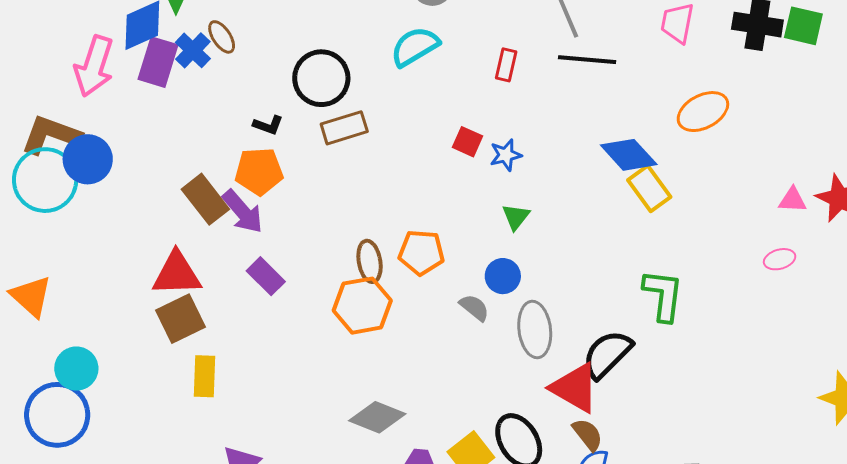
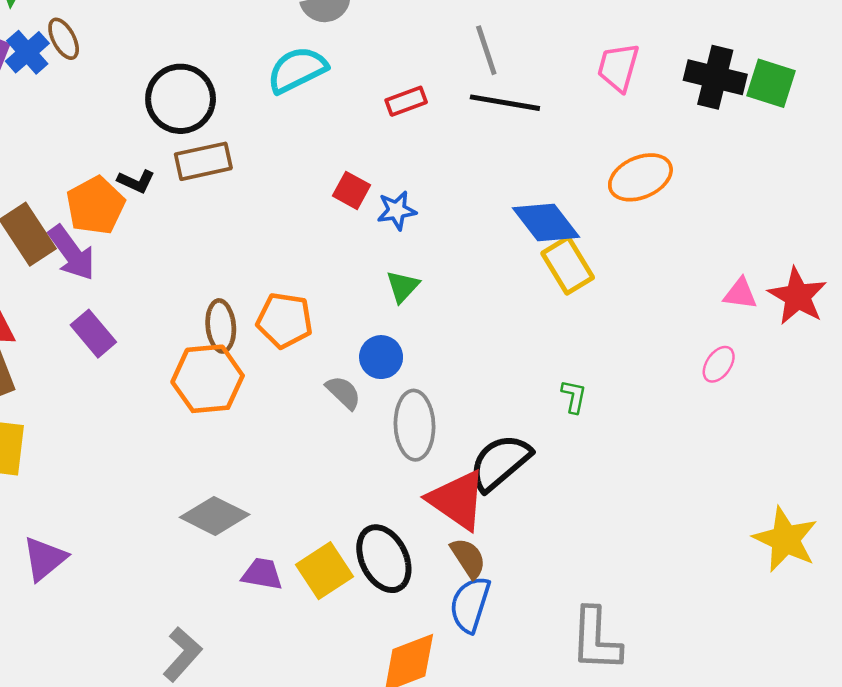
red rectangle: (506, 65) -> (406, 101), turned 52
black L-shape: (268, 125) -> (136, 181), moved
orange pentagon: (259, 171) -> (96, 206), turned -30
pink ellipse: (780, 259) -> (719, 364), turned -44
green L-shape: (663, 295) -> (574, 396), size x0.5

